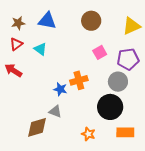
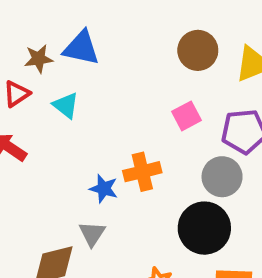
brown circle: (91, 21) -> (198, 50), moved
brown star: (18, 23) -> (39, 59), moved
gray triangle: (55, 111) -> (92, 234), turned 40

